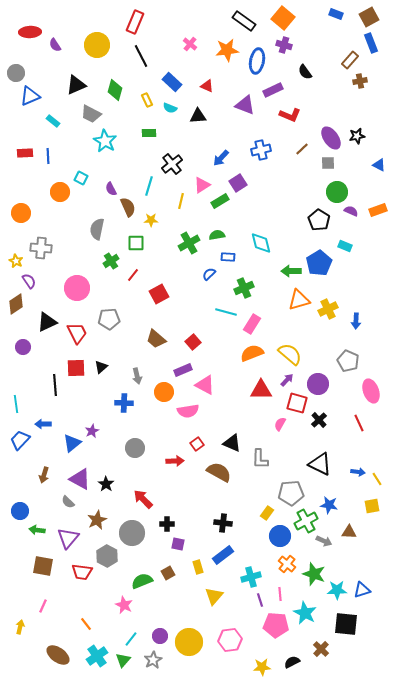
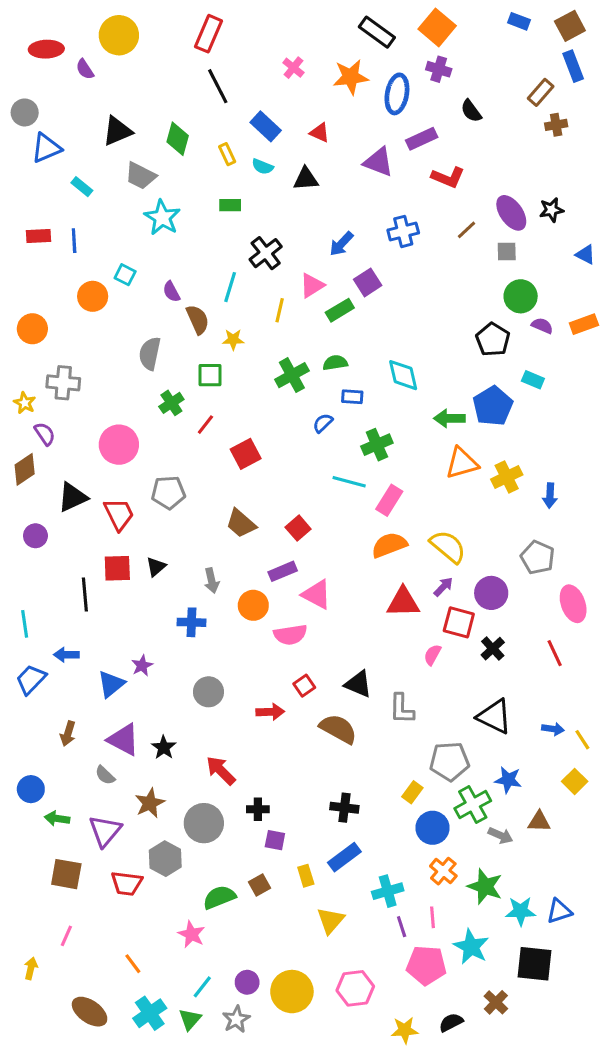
yellow circle: (97, 45) -> (119, 35), moved
yellow square: (372, 506) -> (575, 781), turned -35

